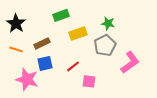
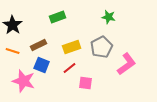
green star: (108, 23) -> (109, 17), moved
yellow rectangle: (78, 33) -> (72, 47), moved
blue square: (45, 63) -> (42, 65), turned 35

